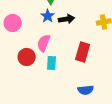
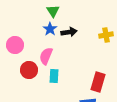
pink circle: (13, 23) -> (15, 45), moved
red rectangle: (83, 52) -> (98, 82), moved

